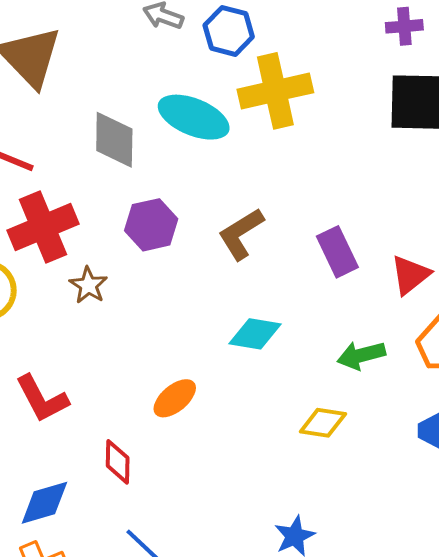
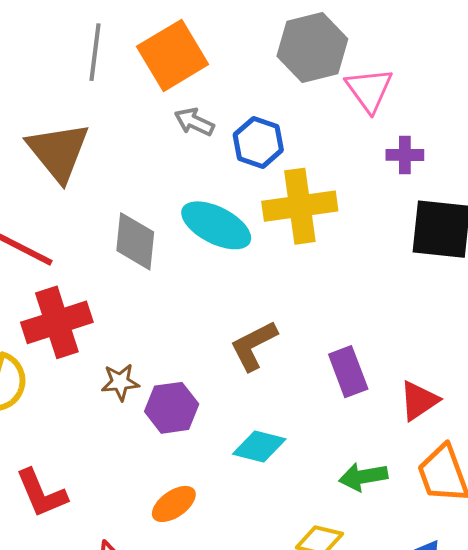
purple cross: (404, 26) -> (405, 155), moved
purple hexagon: (151, 225) -> (172, 408), moved
brown star: (88, 285) -> (120, 382), moved, turned 30

